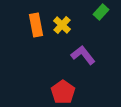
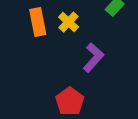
purple L-shape: (83, 55) -> (93, 58), turned 80

